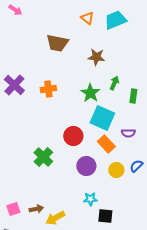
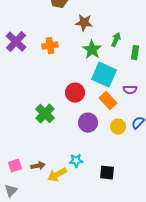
brown star: (96, 57) -> (84, 23), moved
cyan star: (90, 199) -> (76, 161), moved

